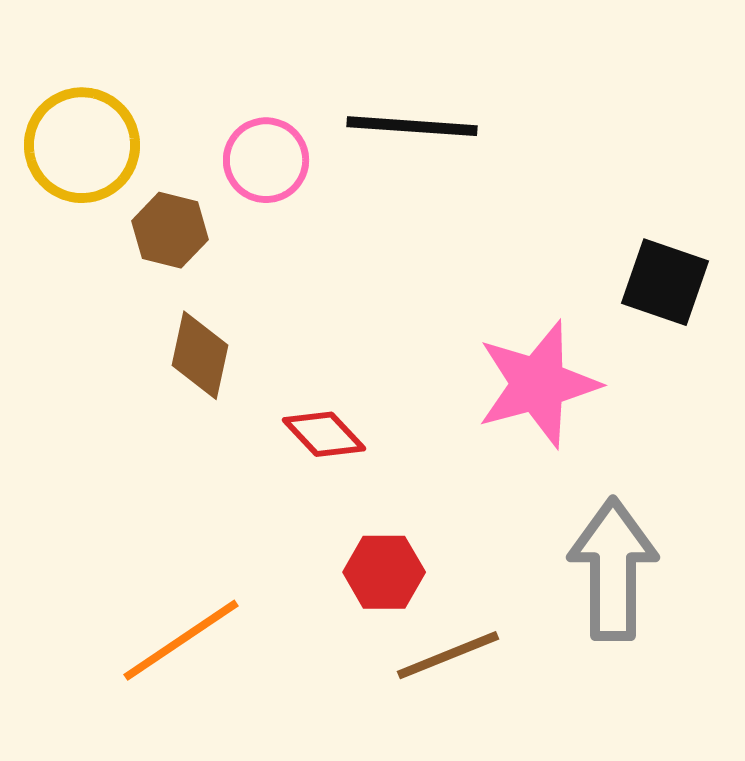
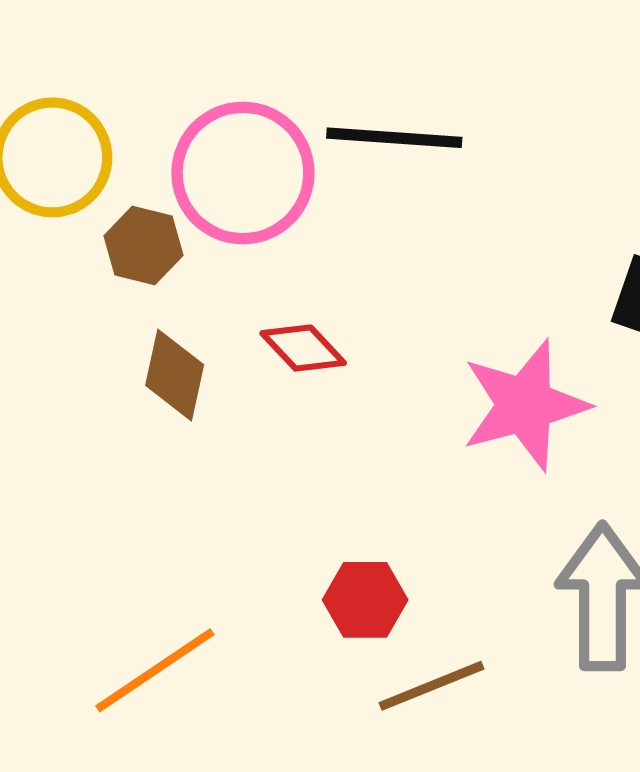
pink circle: (266, 160) -> (243, 173), size x1.6
red diamond: (324, 434) -> (303, 348), moved

